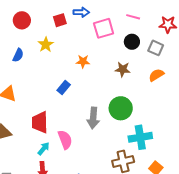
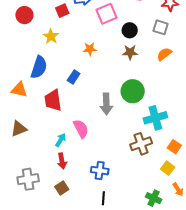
black circle: (132, 42) -> (130, 30), moved
blue semicircle: (18, 55) -> (39, 67), moved, size x1.6
red trapezoid: (40, 122) -> (53, 100), moved

